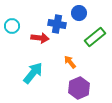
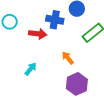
cyan arrow: (33, 73) -> (31, 69), size x0.6

